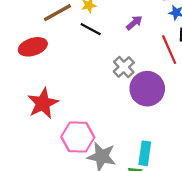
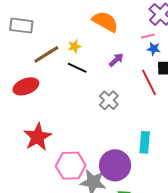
purple circle: (147, 89) -> (115, 165), moved
cyan rectangle: (145, 153) -> (145, 142), moved

